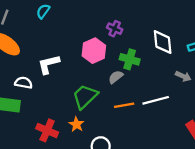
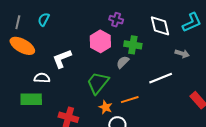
cyan semicircle: (43, 11) -> (44, 19), moved
orange line: (124, 105) -> (130, 100), moved
orange star: (76, 124) -> (105, 107), moved

